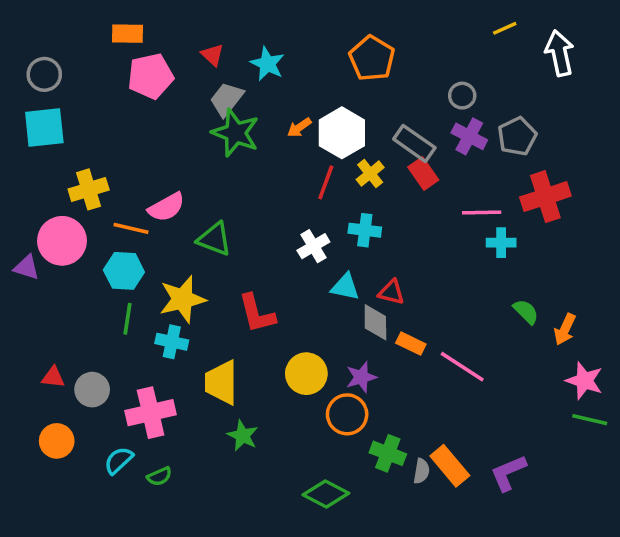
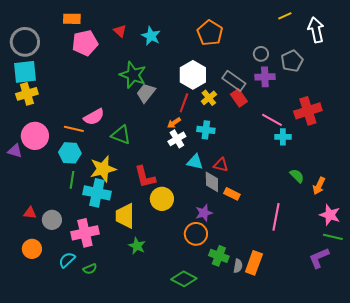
gray circle: (44, 74) -> (25, 42), size x1.5
gray trapezoid: (227, 99) -> (146, 93), moved
orange arrow: (299, 127) -> (174, 123), moved
purple cross: (469, 136) -> (265, 77), turned -30
gray pentagon: (517, 136) -> (292, 61), moved
yellow cross: (89, 189) -> (27, 94), moved
pink line: (482, 212) -> (272, 120), turned 30
cyan cross: (172, 342) -> (97, 193), size x1.5
pink line: (462, 367) -> (276, 217), moved, turned 68
yellow circle: (306, 374) -> (162, 199), moved
orange rectangle: (450, 466) -> (254, 263), turned 60
purple L-shape: (508, 473) -> (319, 258), moved

